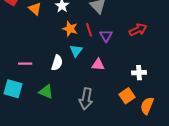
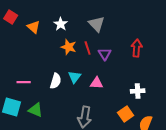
red arrow: (138, 30) -> (137, 48), turned -60
cyan triangle: (76, 51) -> (75, 77), moved
green triangle: (46, 92) -> (36, 110), moved

